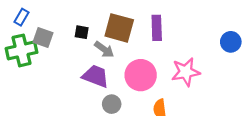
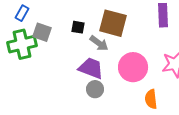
purple rectangle: (157, 28) -> (163, 15), moved
gray circle: (112, 104) -> (95, 89), moved

